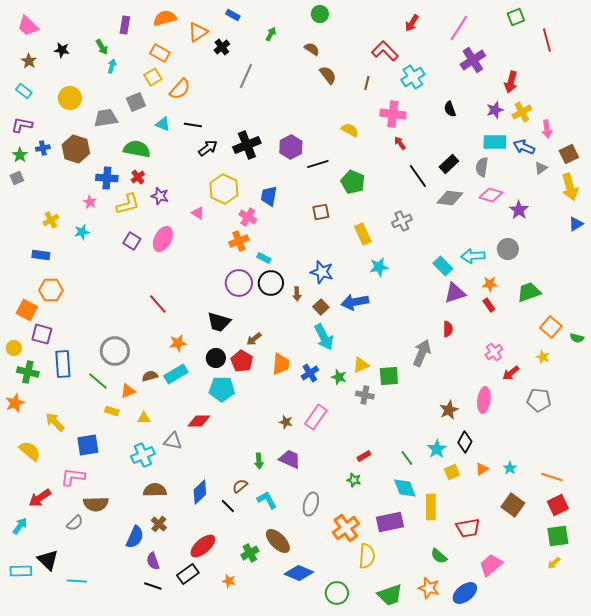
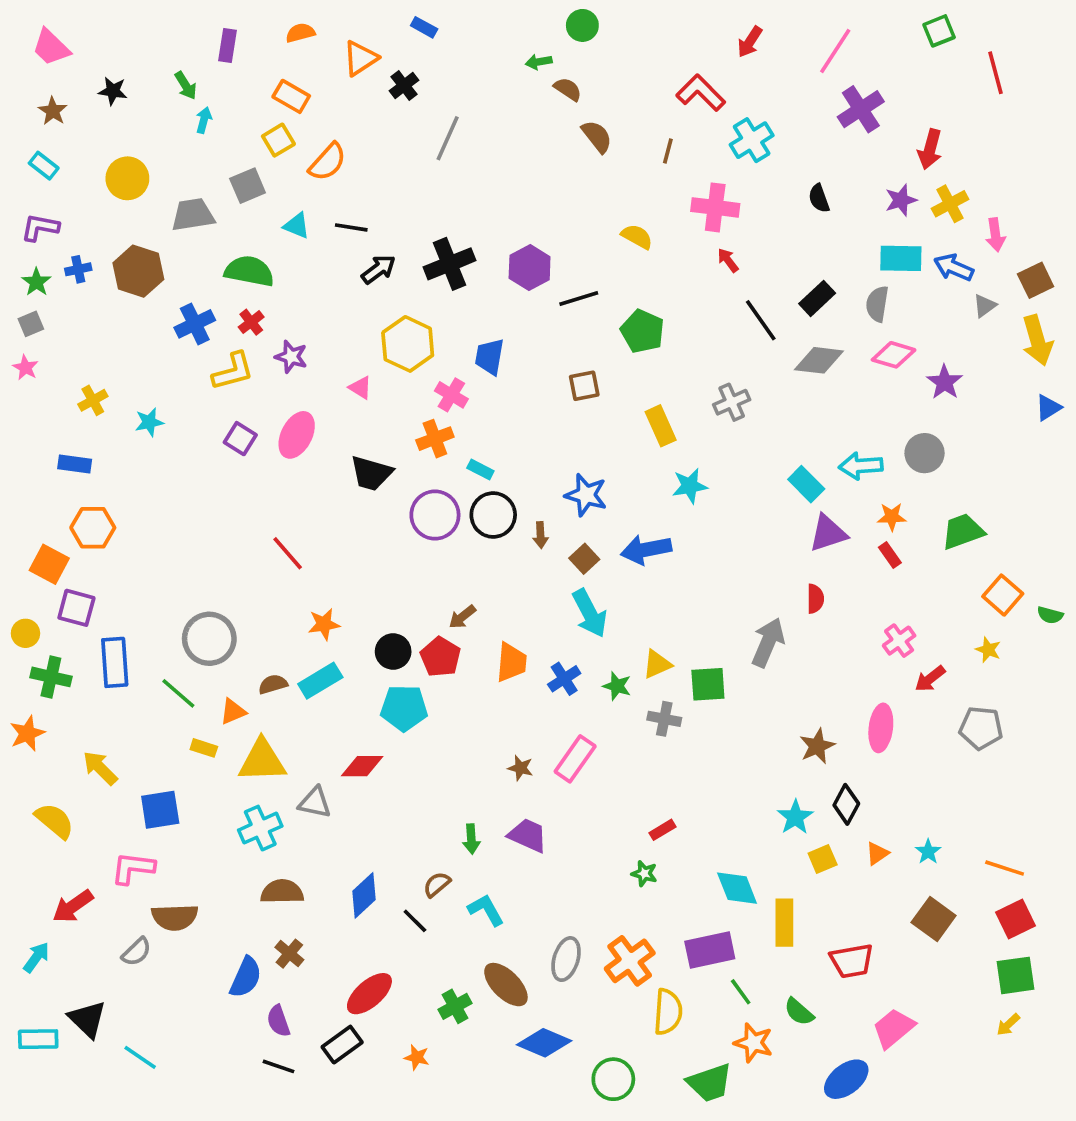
orange semicircle: (165, 18) -> (300, 33), size x0.7
green arrow: (271, 34) -> (539, 62), moved, turned -128
blue cross: (107, 178) -> (195, 324), turned -30
pink star: (90, 202) -> (25, 368), moved
black trapezoid: (219, 322) -> (371, 473), moved
yellow triangle: (144, 418) -> (262, 761), size x2.0
green line: (407, 458) -> (741, 992), moved
gray ellipse: (311, 504) -> (566, 959), moved
cyan line: (77, 581) -> (140, 1057), turned 30
orange star: (429, 588) -> (753, 1043), moved

